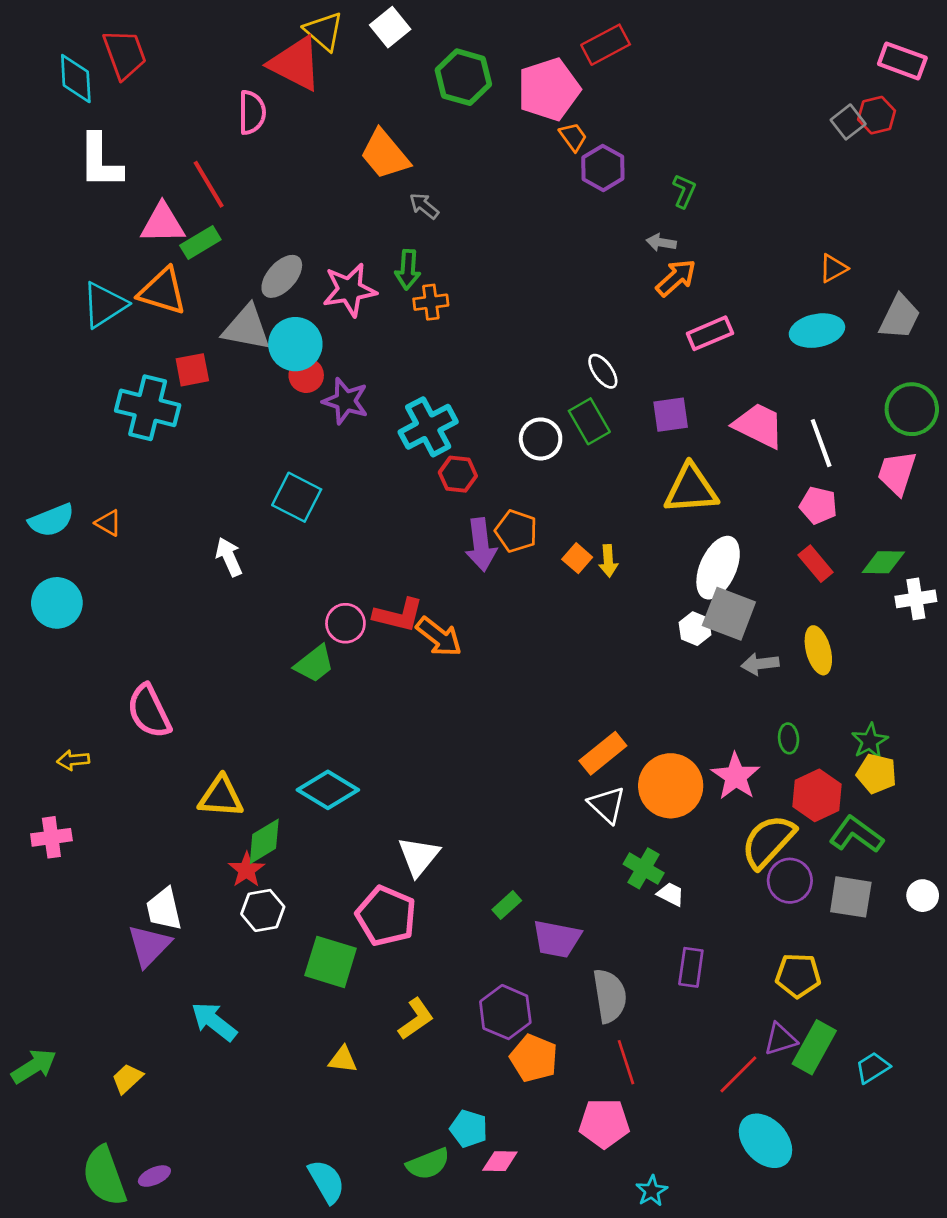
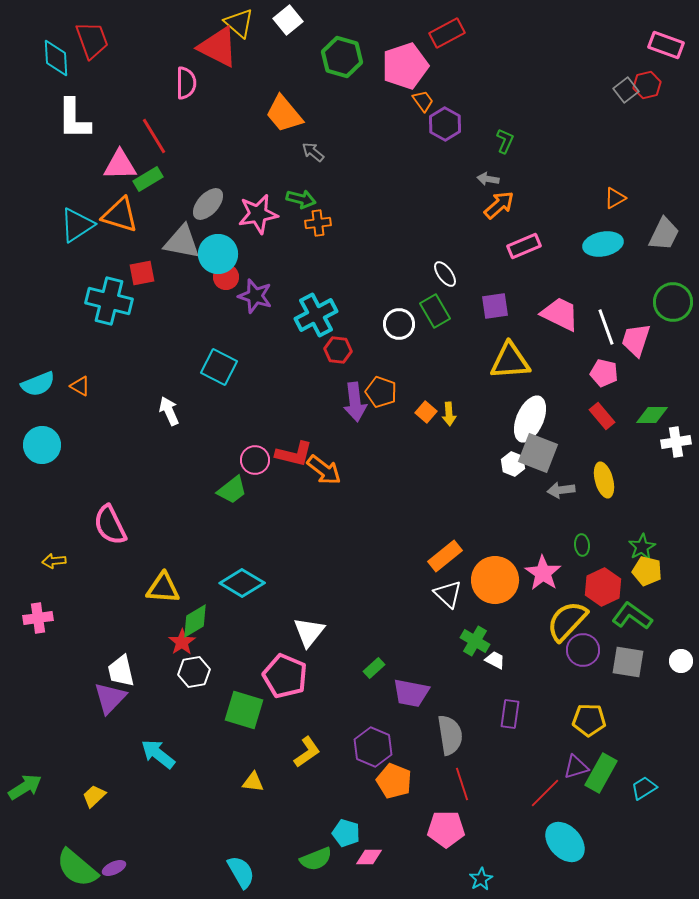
green arrow: (408, 270) -> (301, 199), turned -80
pink trapezoid: (897, 473) -> (636, 340), moved
green semicircle: (104, 1176) -> (77, 868), turned -30

